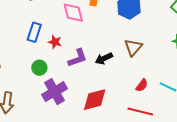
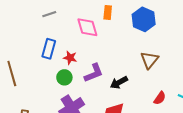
black arrow: (104, 59) -> (119, 83), moved
green circle: (39, 68) -> (64, 77), moved

